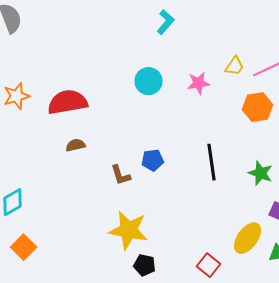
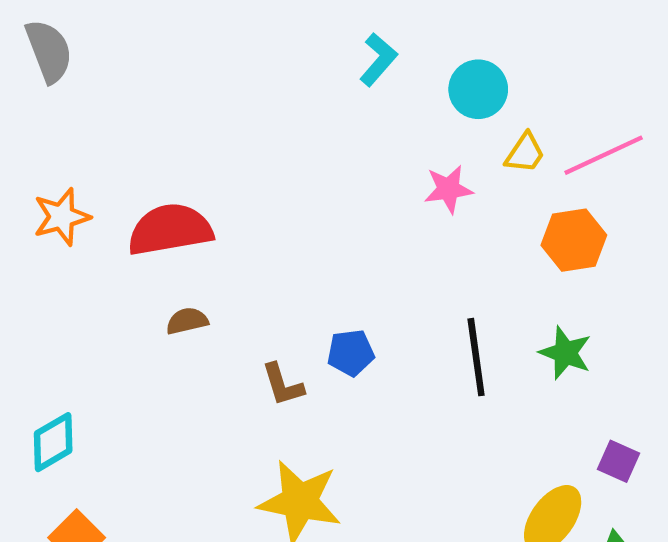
cyan circle: (148, 81) -> (478, 89), moved
green star: (260, 173) -> (565, 353), moved

